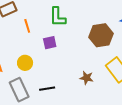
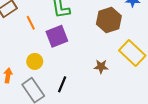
purple square: (50, 43) -> (57, 36), size x1.5
black line: (47, 89) -> (62, 84), turned -49

